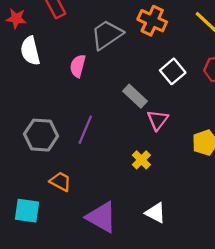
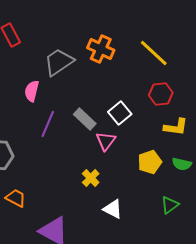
white square: (173, 71) -> (120, 113), moved
purple line: (85, 130) -> (48, 124), moved
white triangle: (155, 213) -> (113, 209), moved

